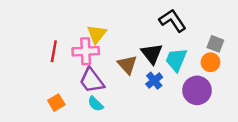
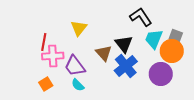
pink cross: (86, 51) -> (53, 56), moved
cyan trapezoid: (176, 60) -> (154, 39), moved
orange circle: (210, 62) -> (172, 51), size x1.5
blue cross: (154, 81) -> (126, 66), size x1.6

